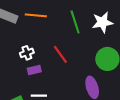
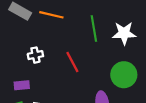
purple rectangle: (34, 70) -> (22, 85), moved

